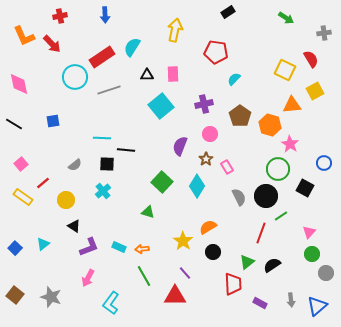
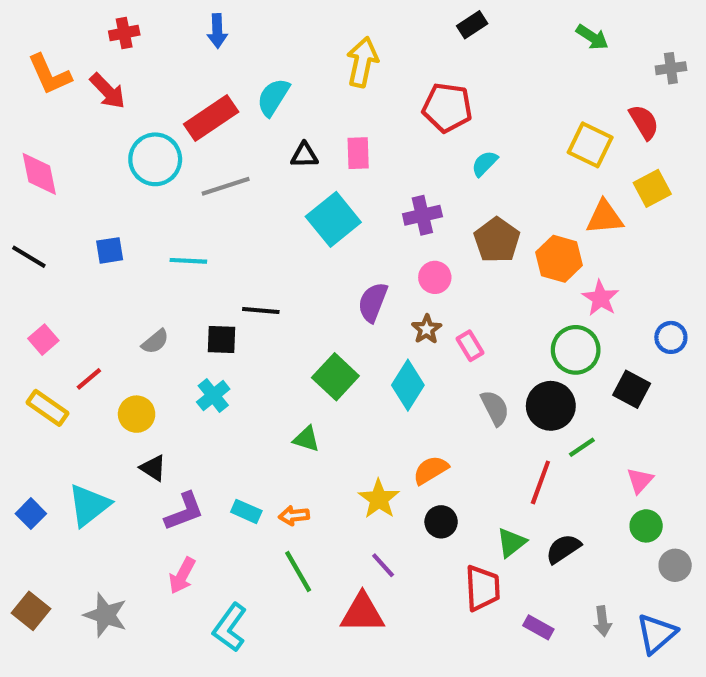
cyan line: (102, 138) -> (188, 261), moved
cyan triangle: (43, 244) -> (89, 505), size x1.6

